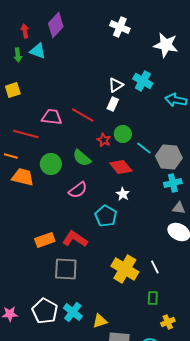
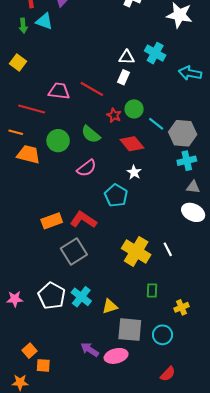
white triangle: (116, 85) -> (127, 57), turned 35
yellow square: (13, 90) -> (18, 63), turned -35
gray square: (66, 269) -> (74, 251), turned -35
green rectangle: (153, 298) -> (152, 290), moved

